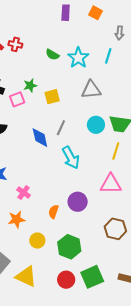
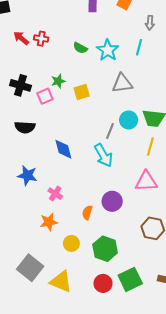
gray line: (61, 128) -> (110, 131), moved
blue diamond: (40, 138) -> (63, 149), moved

